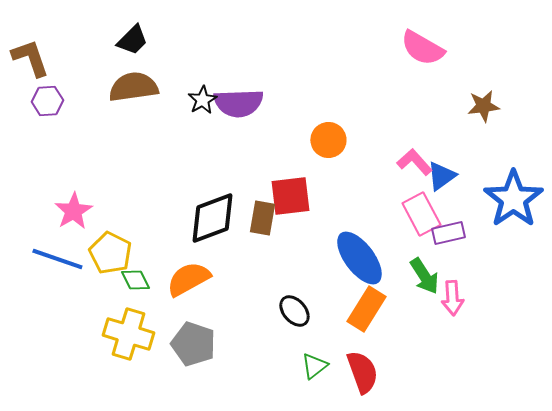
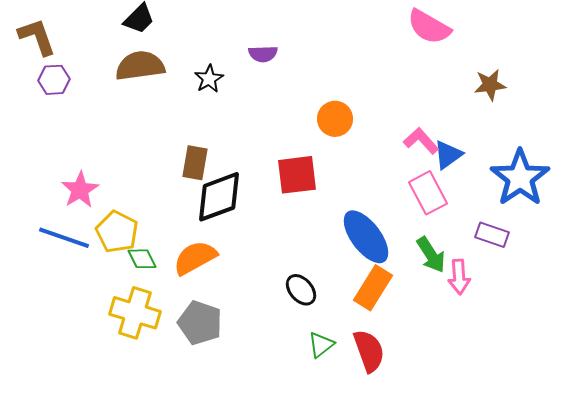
purple semicircle: (238, 103) -> (263, 54), moved, size x0.6
brown rectangle: (262, 218) -> (195, 163), moved
purple rectangle: (448, 233) -> (492, 235), moved, turned 32

